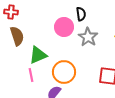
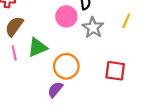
brown semicircle: (17, 36) -> (14, 26), turned -126
pink line: (31, 75) -> (14, 53), moved

